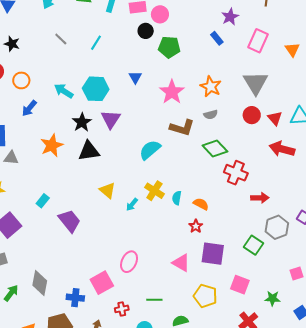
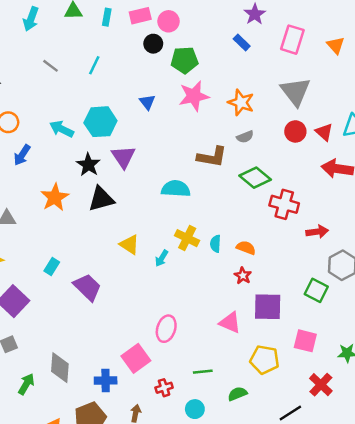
pink star: (172, 92) -> (194, 96), moved, turned 30
cyan semicircle: (150, 150) -> (176, 189), turned 50

